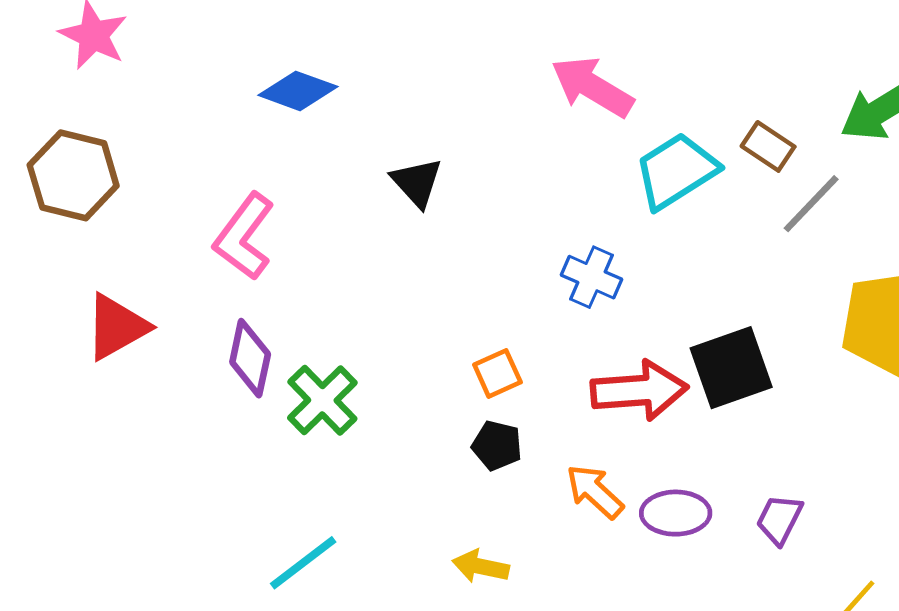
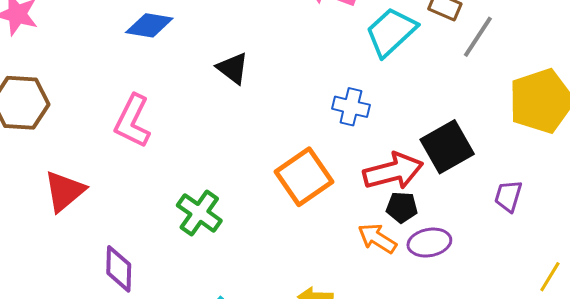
purple diamond: (250, 358) -> (119, 269), moved
orange square: (497, 373) -> (304, 177), size x1.8
black pentagon: (497, 445) -> (402, 207), moved
purple trapezoid: (779, 519) -> (508, 196), moved

